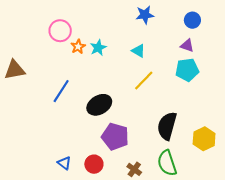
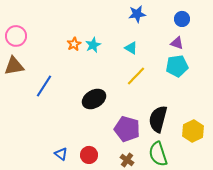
pink circle: (60, 31) -> (16, 36), moved
blue line: (61, 91) -> (44, 86), moved
purple pentagon: (115, 137) -> (127, 129), moved

